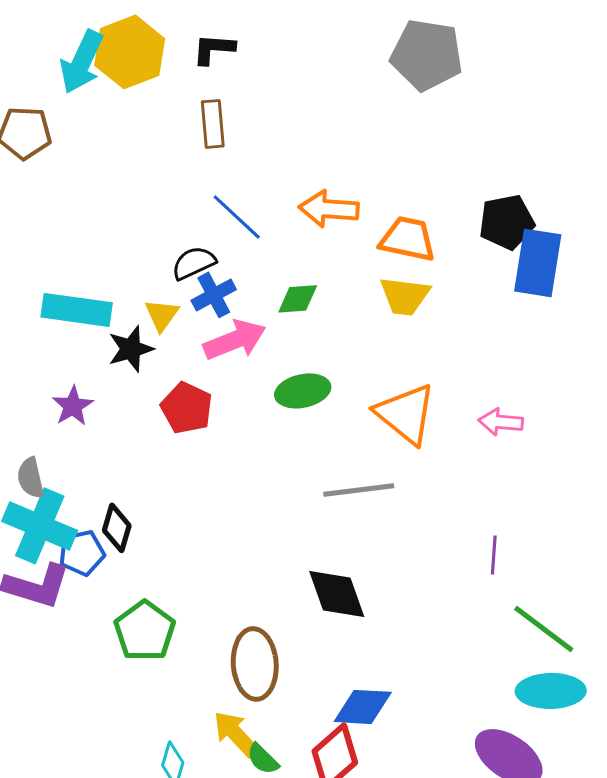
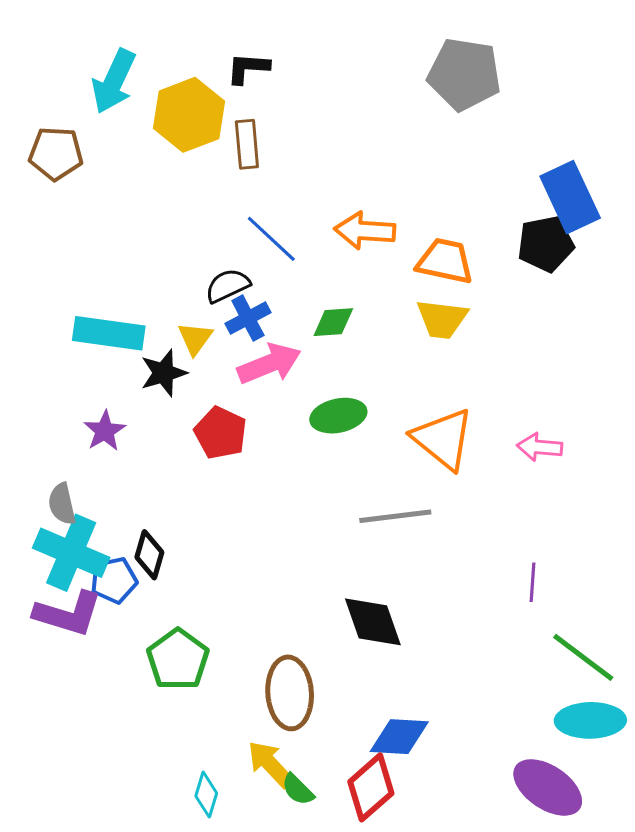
yellow hexagon: (130, 52) -> (189, 115), moved
blue rectangle: (538, 263) -> (570, 197), moved, turned -34

